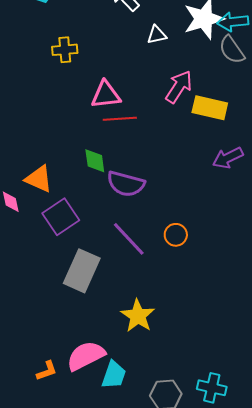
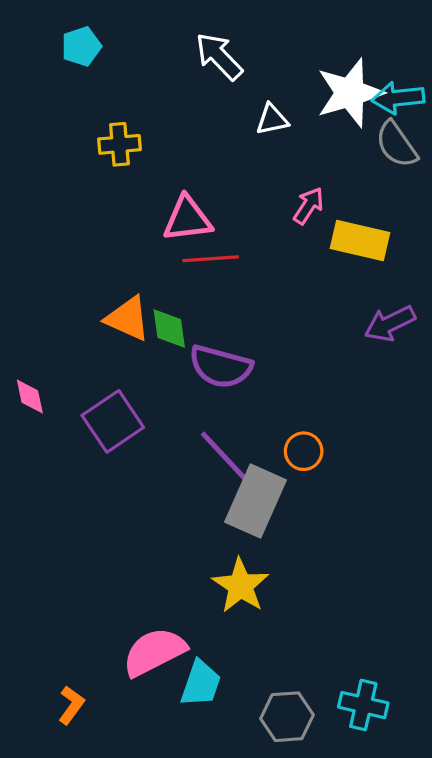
pink arrow: (179, 87) -> (309, 206), size x0.7
orange triangle: (39, 179) -> (128, 319), moved
gray rectangle: (82, 271) -> (255, 501), moved
orange L-shape: (47, 371) -> (71, 705), moved, turned -35

